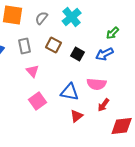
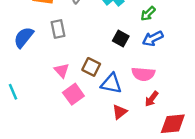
green arrow: (113, 33) -> (148, 14), moved
brown square: (54, 45) -> (91, 67), moved
pink triangle: (33, 71) -> (62, 70), moved

